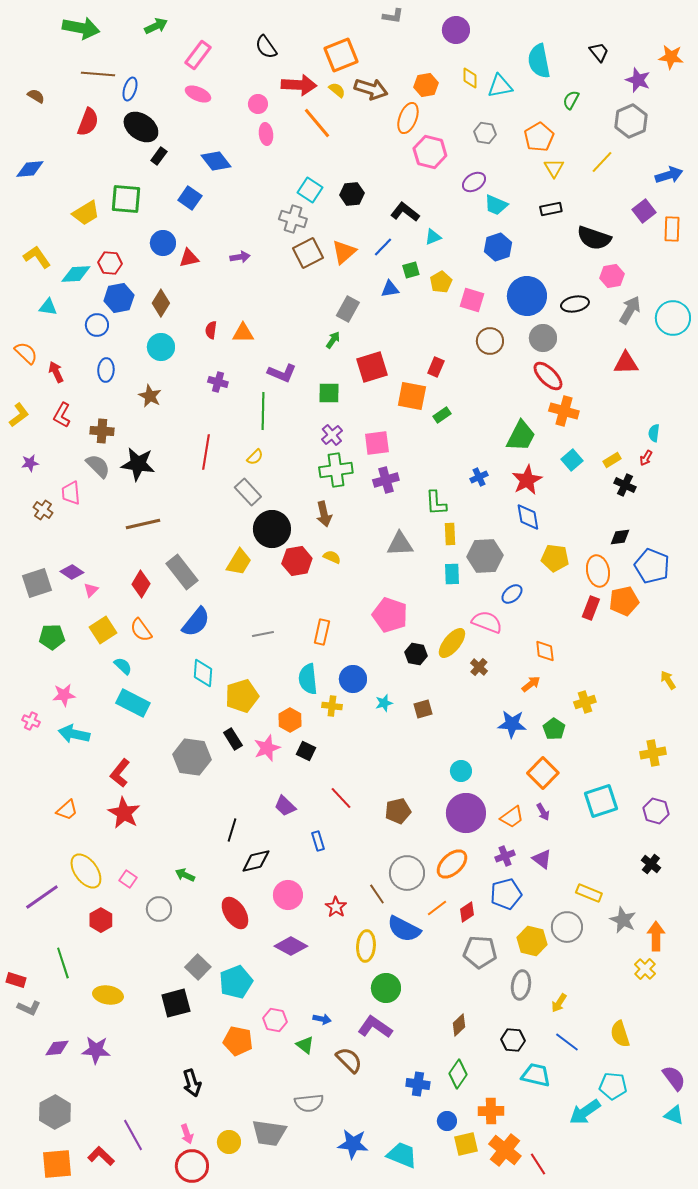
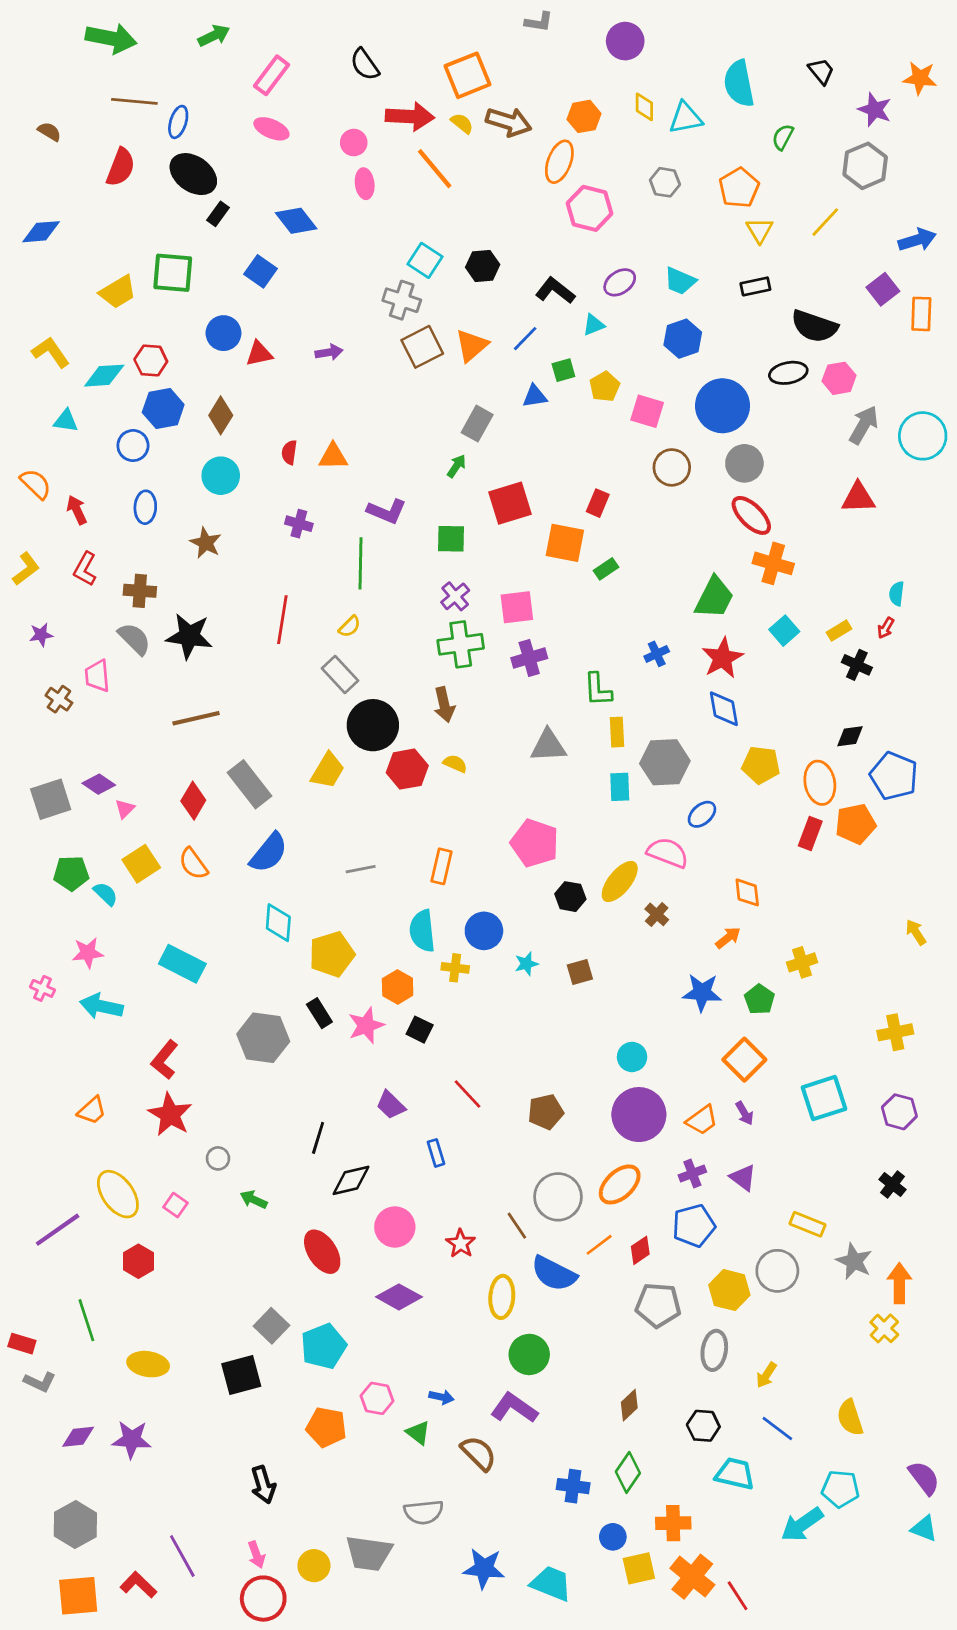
purple ellipse: (474, 182) -> (620, 282), moved
black ellipse: (575, 304) -> (788, 373), moved
cyan semicircle: (123, 666) -> (106, 894), moved
gray circle: (159, 909) -> (218, 1158), moved, size x0.7

